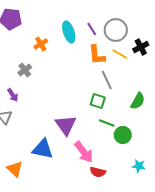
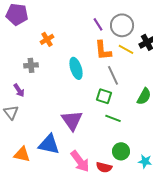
cyan ellipse: (69, 32) -> (76, 68), moved
gray cross: (25, 70) -> (31, 65), turned 32
green circle: (123, 135) -> (121, 151), moved
pink arrow: (84, 152) -> (80, 161), moved
orange triangle: (15, 169) -> (22, 154), moved, turned -30

